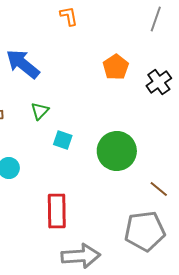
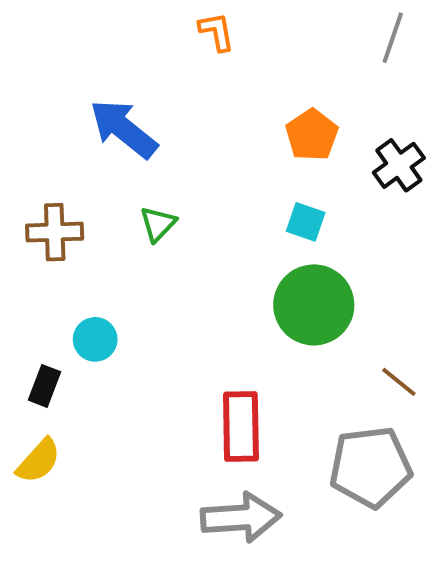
cyan square: (63, 140) -> (306, 222), moved
red rectangle: (57, 211) -> (241, 426), moved

